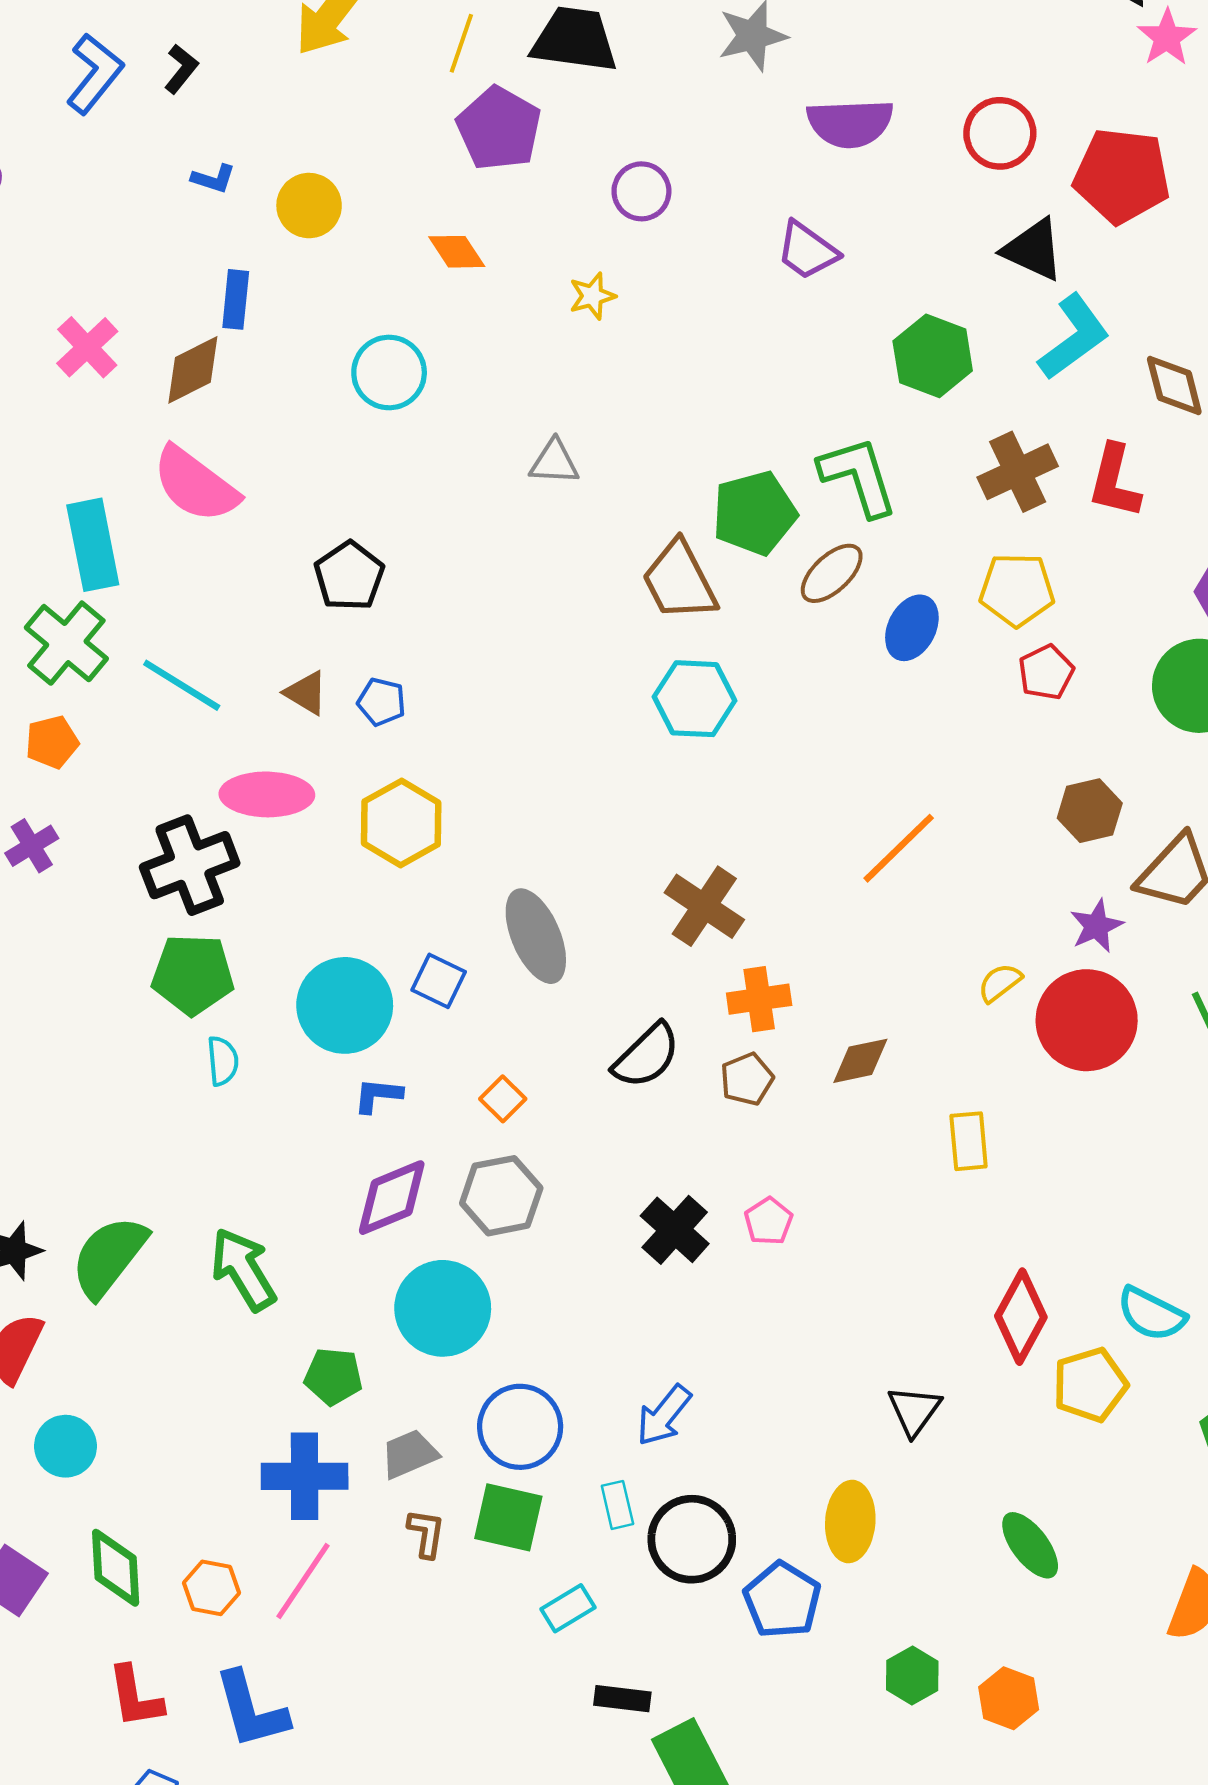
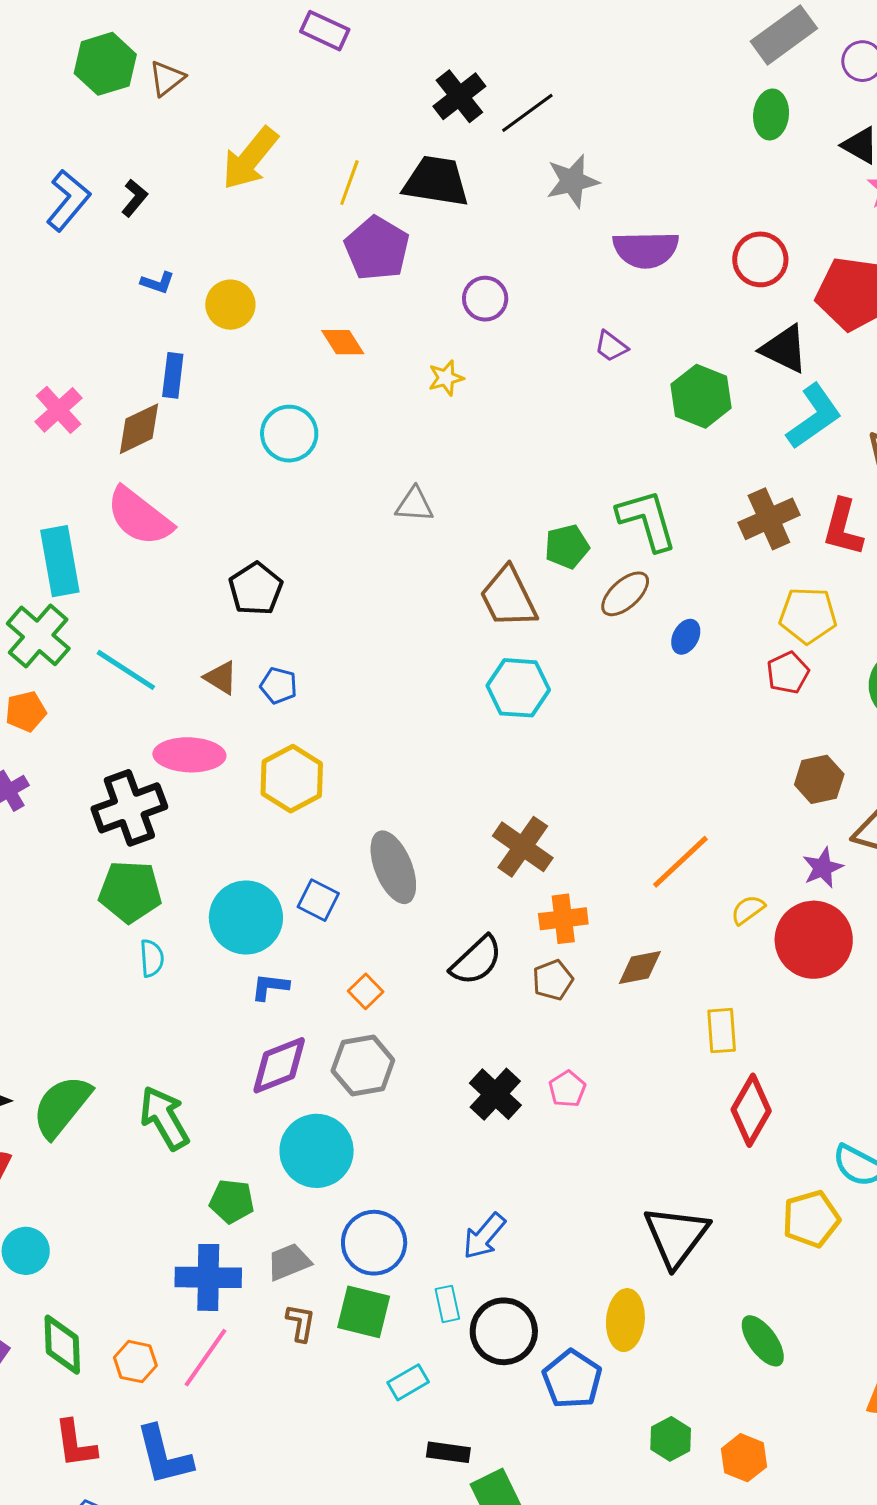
purple trapezoid: (807, 251) -> (611, 346), size x0.7
green hexagon: (933, 356) -> (701, 396), moved
green pentagon: (754, 513) -> (567, 547), size x0.7
yellow pentagon: (1017, 590) -> (808, 615), moved
blue ellipse: (912, 628) -> (686, 637), size x0.7
orange line: (899, 848) -> (680, 862), moved
red diamond: (1021, 1317) -> (751, 1110), moved
black triangle: (914, 1411) -> (676, 1236), size x1.6

